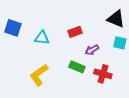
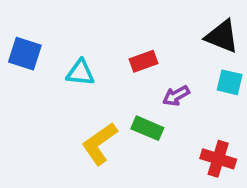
red cross: (103, 74) -> (218, 159), moved
yellow L-shape: (39, 75) -> (100, 144), moved

